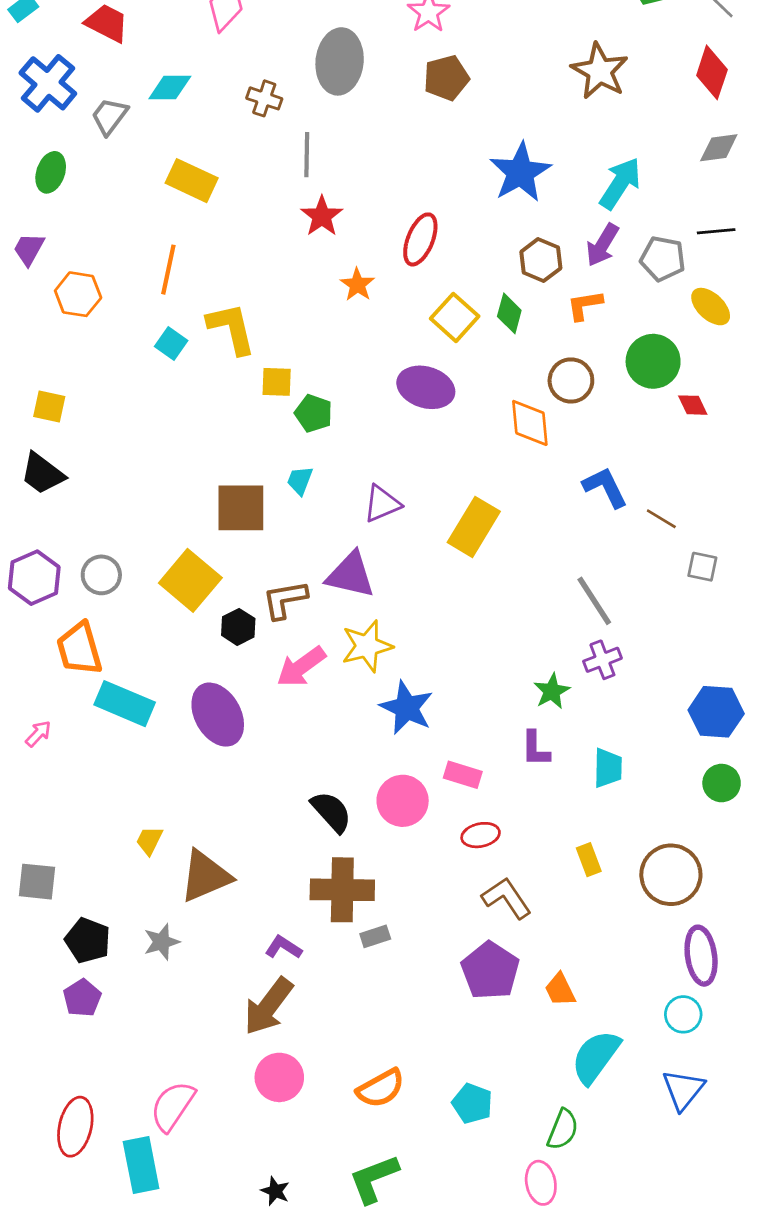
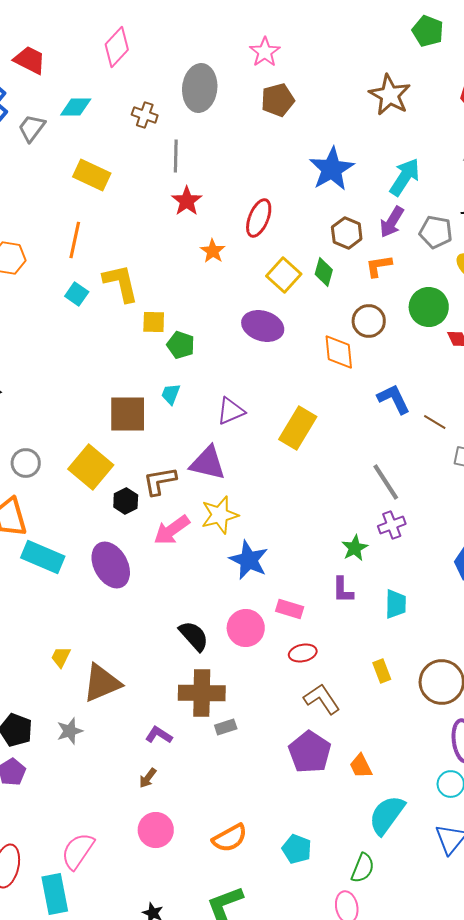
brown arrow: (268, 1006) -> (148, 778), size x0.5

